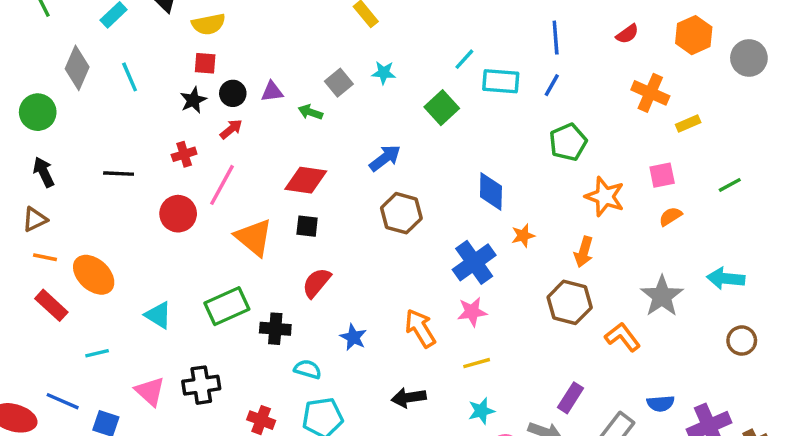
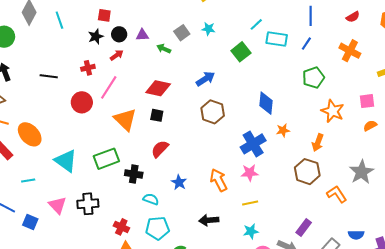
orange cross: (650, 93) -> (350, 51), moved
cyan triangle: (158, 315) -> (66, 161), size x1.4

